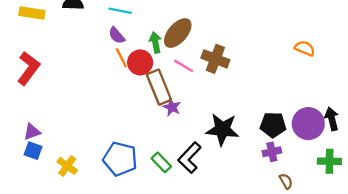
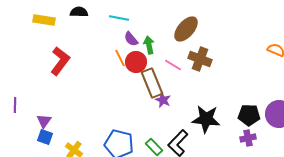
brown ellipse: (178, 33) -> (186, 29), moved
purple semicircle: (117, 35) -> (131, 39), moved
red L-shape: (28, 68) -> (60, 61), moved
purple triangle: (32, 132) -> (44, 121), turned -35

